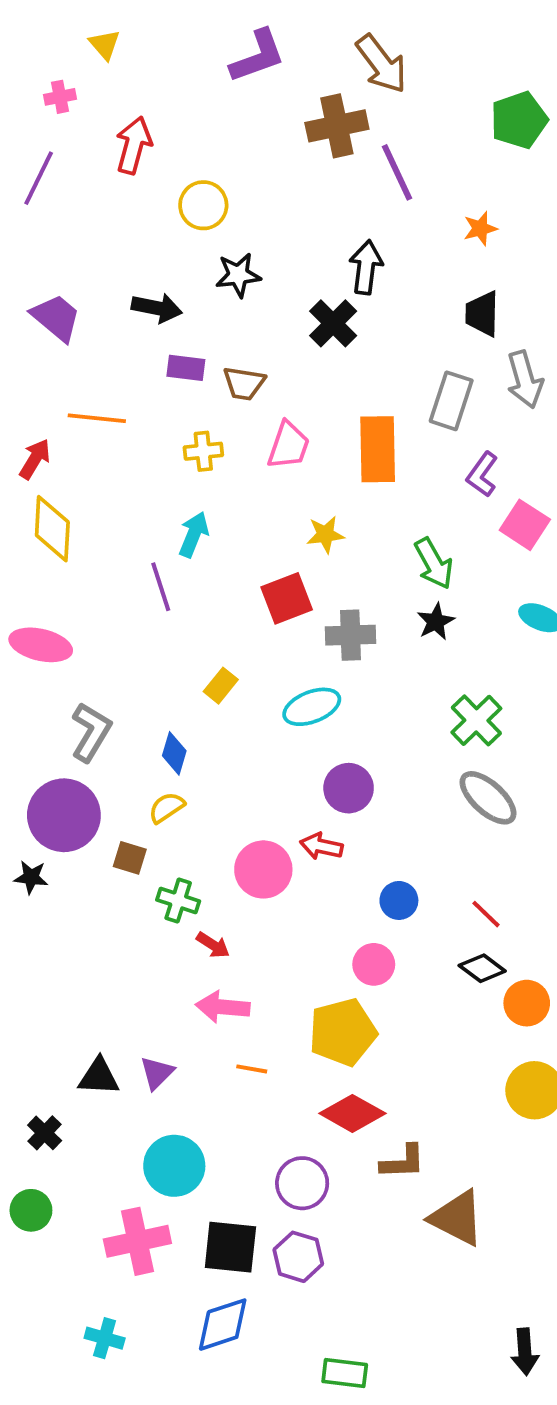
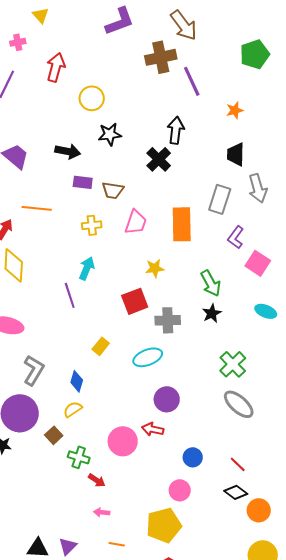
brown square: (130, 858) -> (54, 435), turned 30
pink arrow: (223, 1007) -> (102, 512), size x0.6

